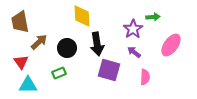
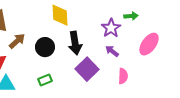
purple square: (109, 70) -> (87, 69), turned 30
green rectangle: (59, 73) -> (45, 80), moved

